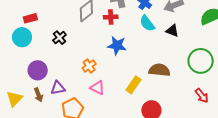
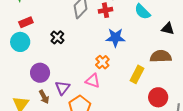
black triangle: (172, 31) -> (168, 29), moved
orange cross: (89, 66) -> (102, 62), moved
purple triangle: (58, 88) -> (62, 88), turned -35
pink triangle: (97, 88) -> (93, 81), moved

